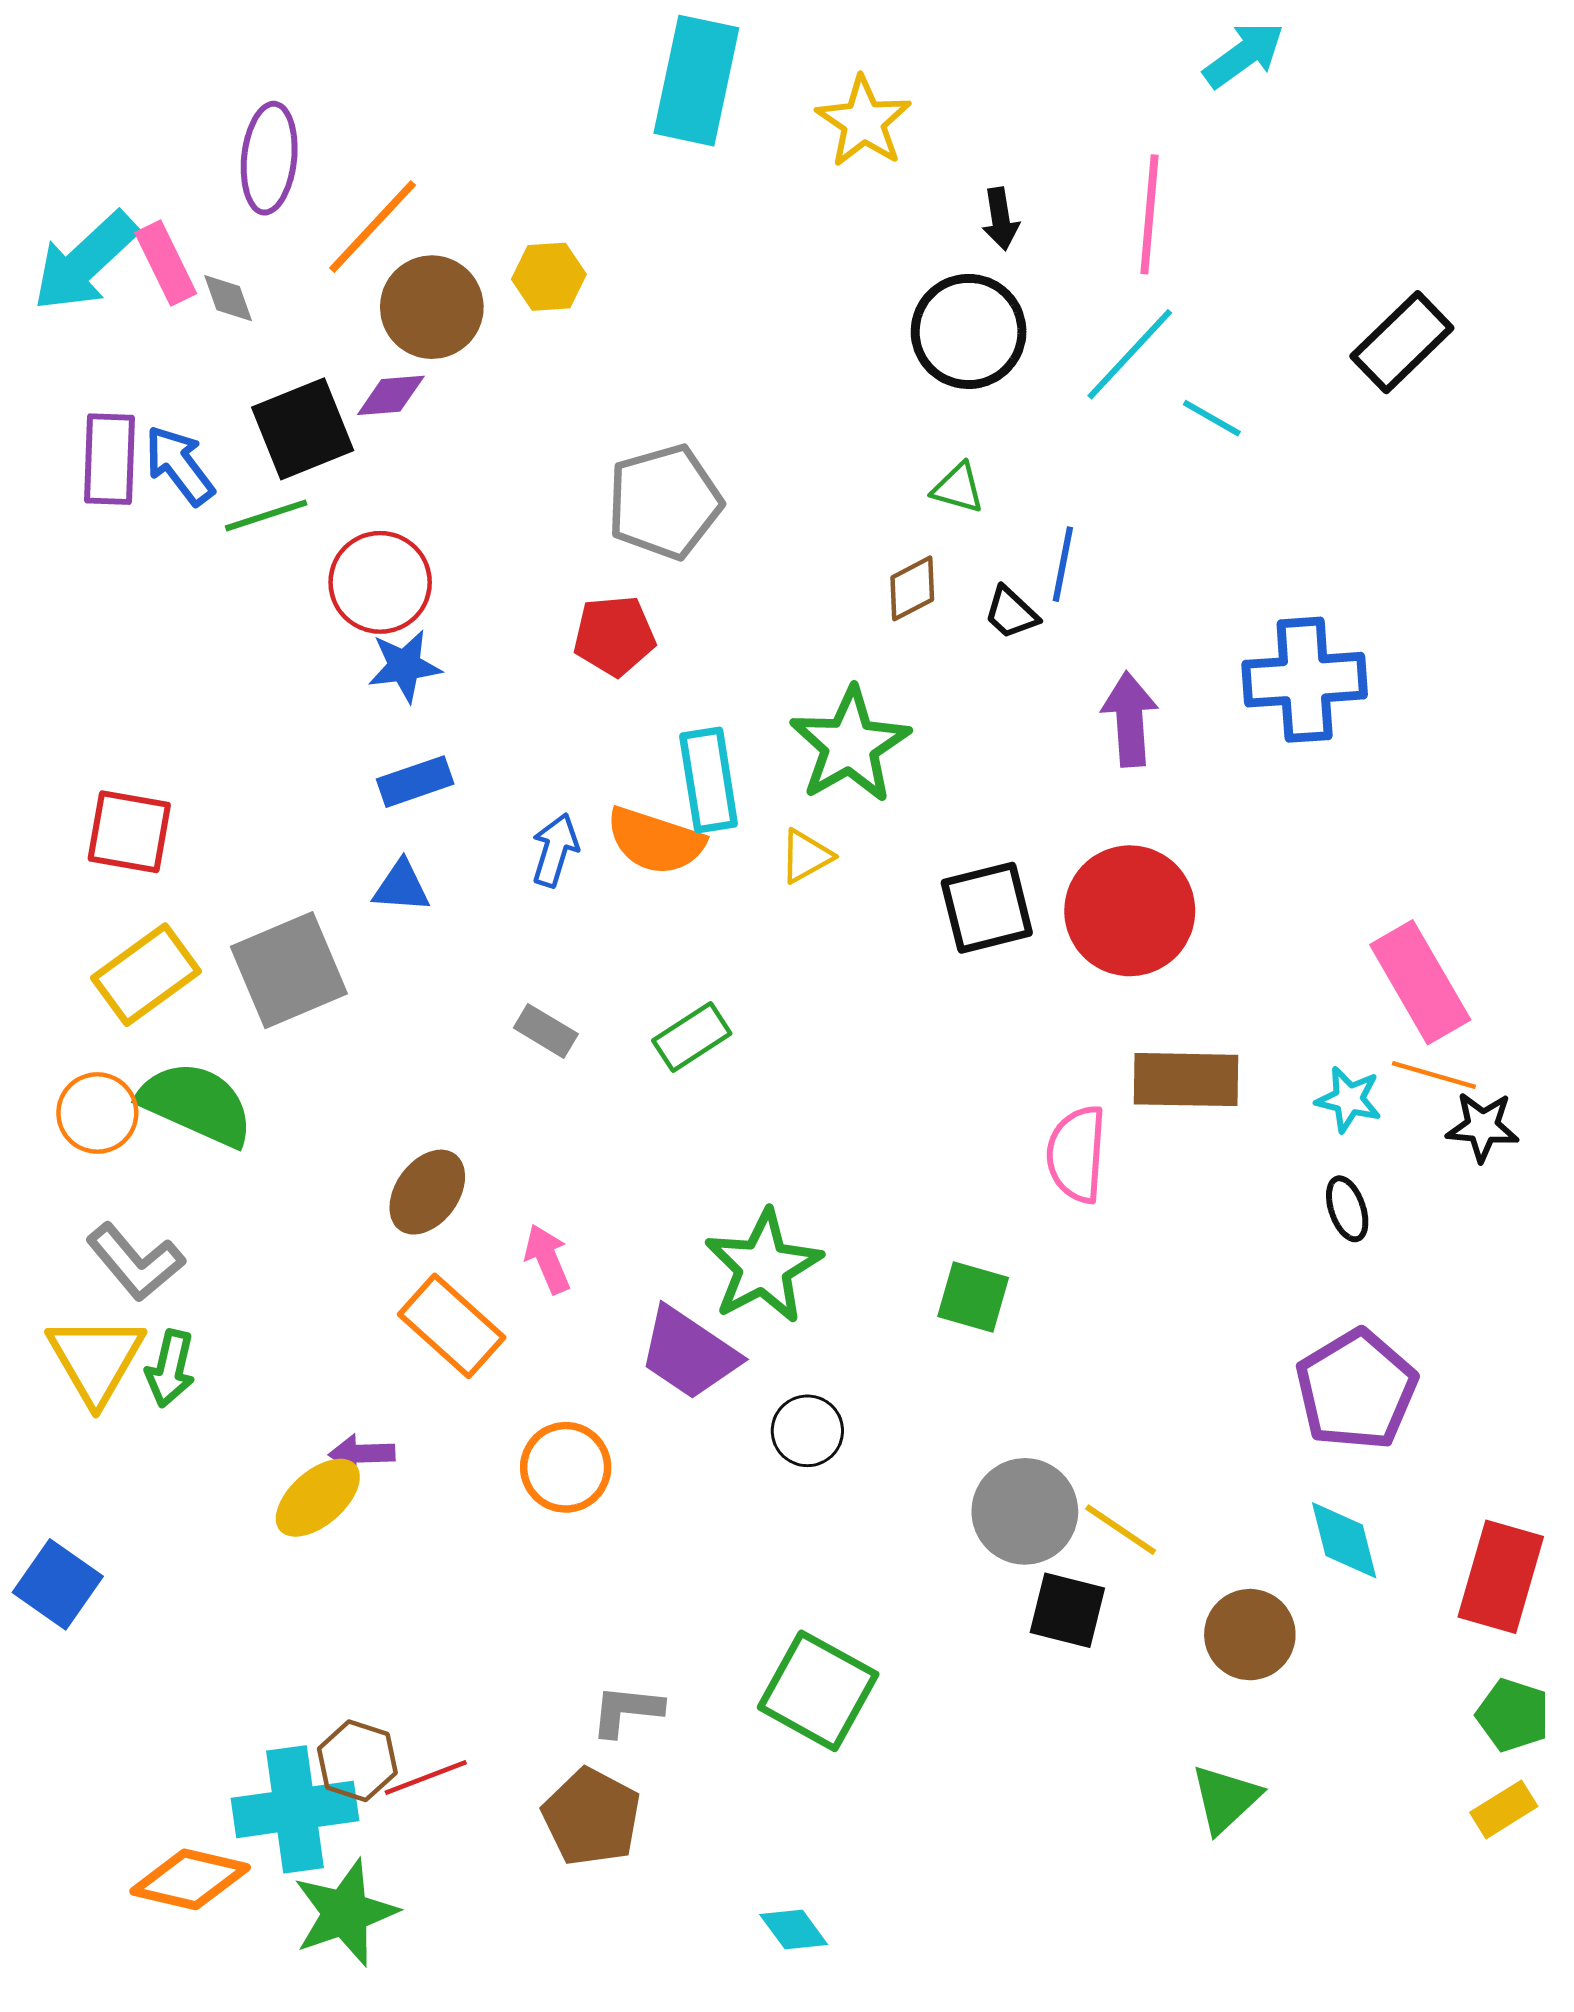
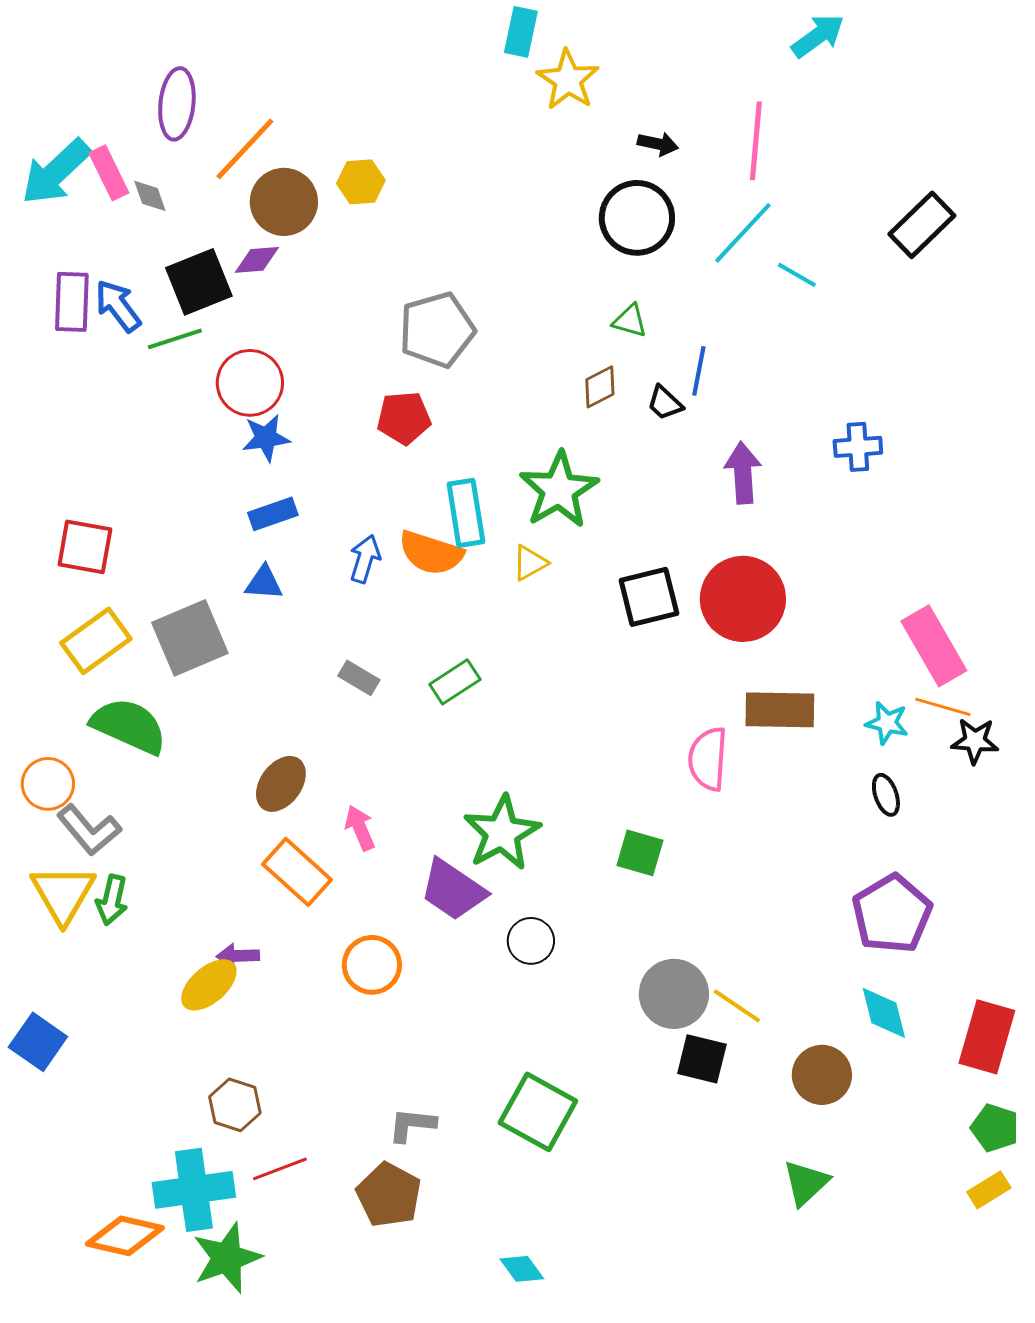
cyan rectangle: (696, 81) -> (521, 32), moved, size x0.6
black arrow: (1000, 219) -> (658, 144), turned -69
blue cross: (1305, 680) -> (858, 447), size x0.6
orange circle: (97, 1113) -> (48, 784), moved
brown hexagon: (357, 1761) -> (235, 1105), moved

